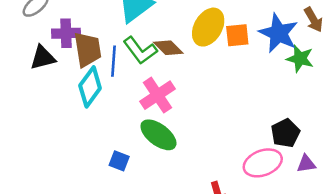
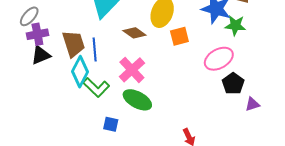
purple cross: (66, 33) -> (37, 34), moved
orange square: (237, 35) -> (179, 36), moved
green L-shape: (140, 50) -> (96, 87), moved
pink ellipse: (263, 163) -> (219, 59), moved

